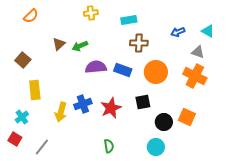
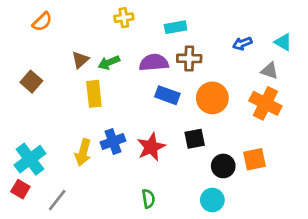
purple semicircle: (96, 67) -> (154, 63), moved
yellow rectangle: (35, 90) -> (94, 94), moved
cyan cross: (22, 117) -> (30, 159), size x1.6
orange square: (187, 117) -> (255, 159), turned -36

